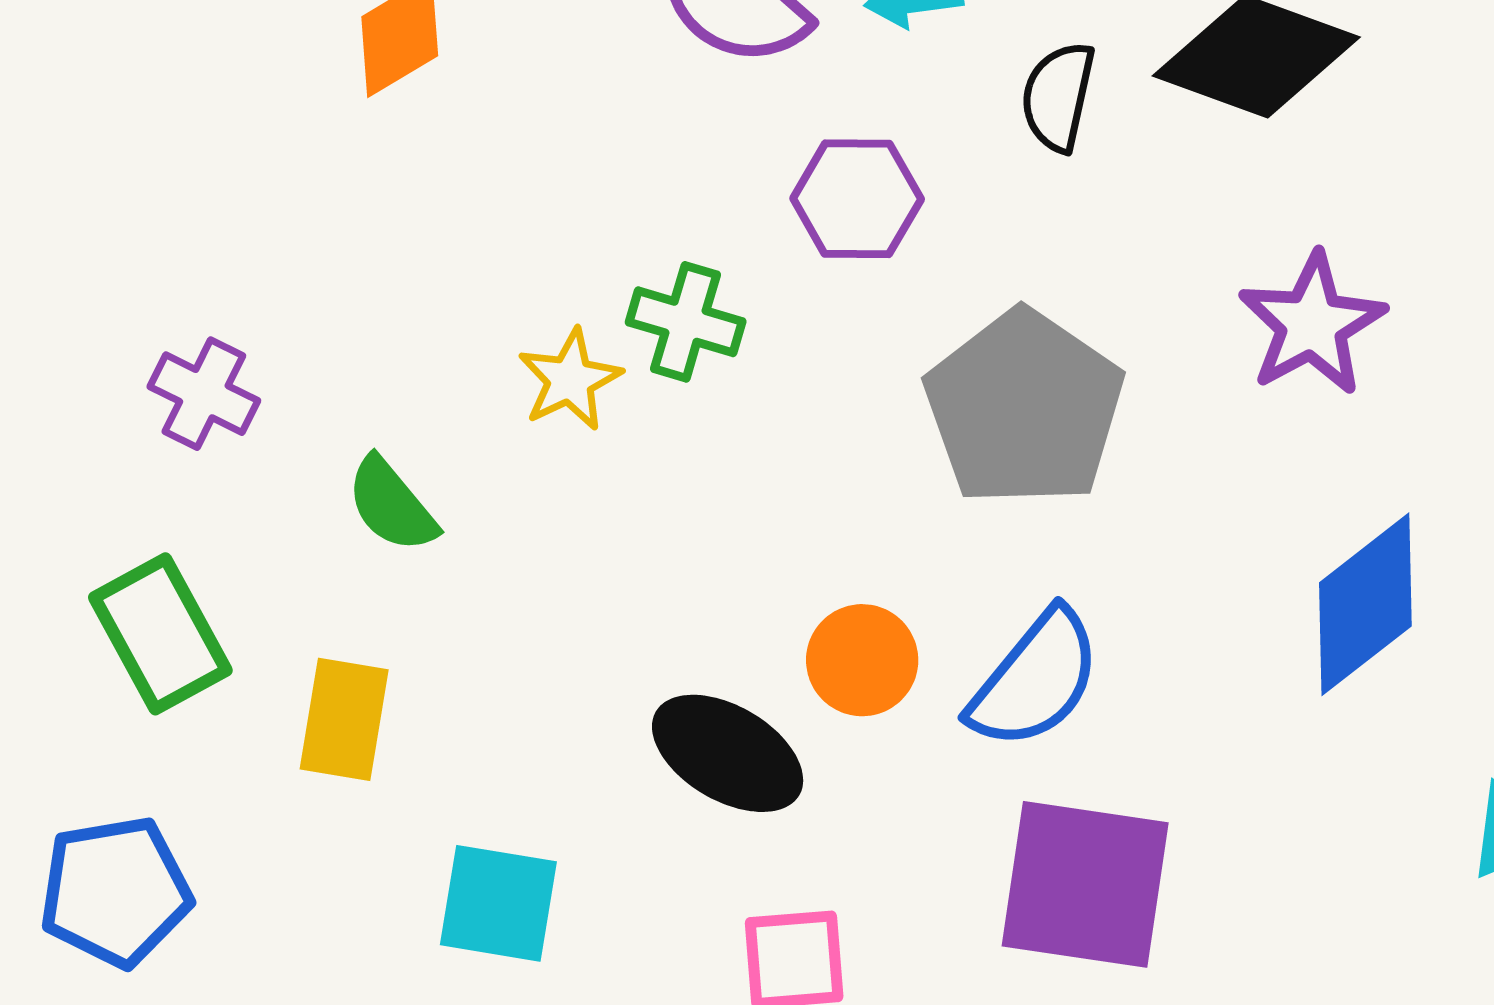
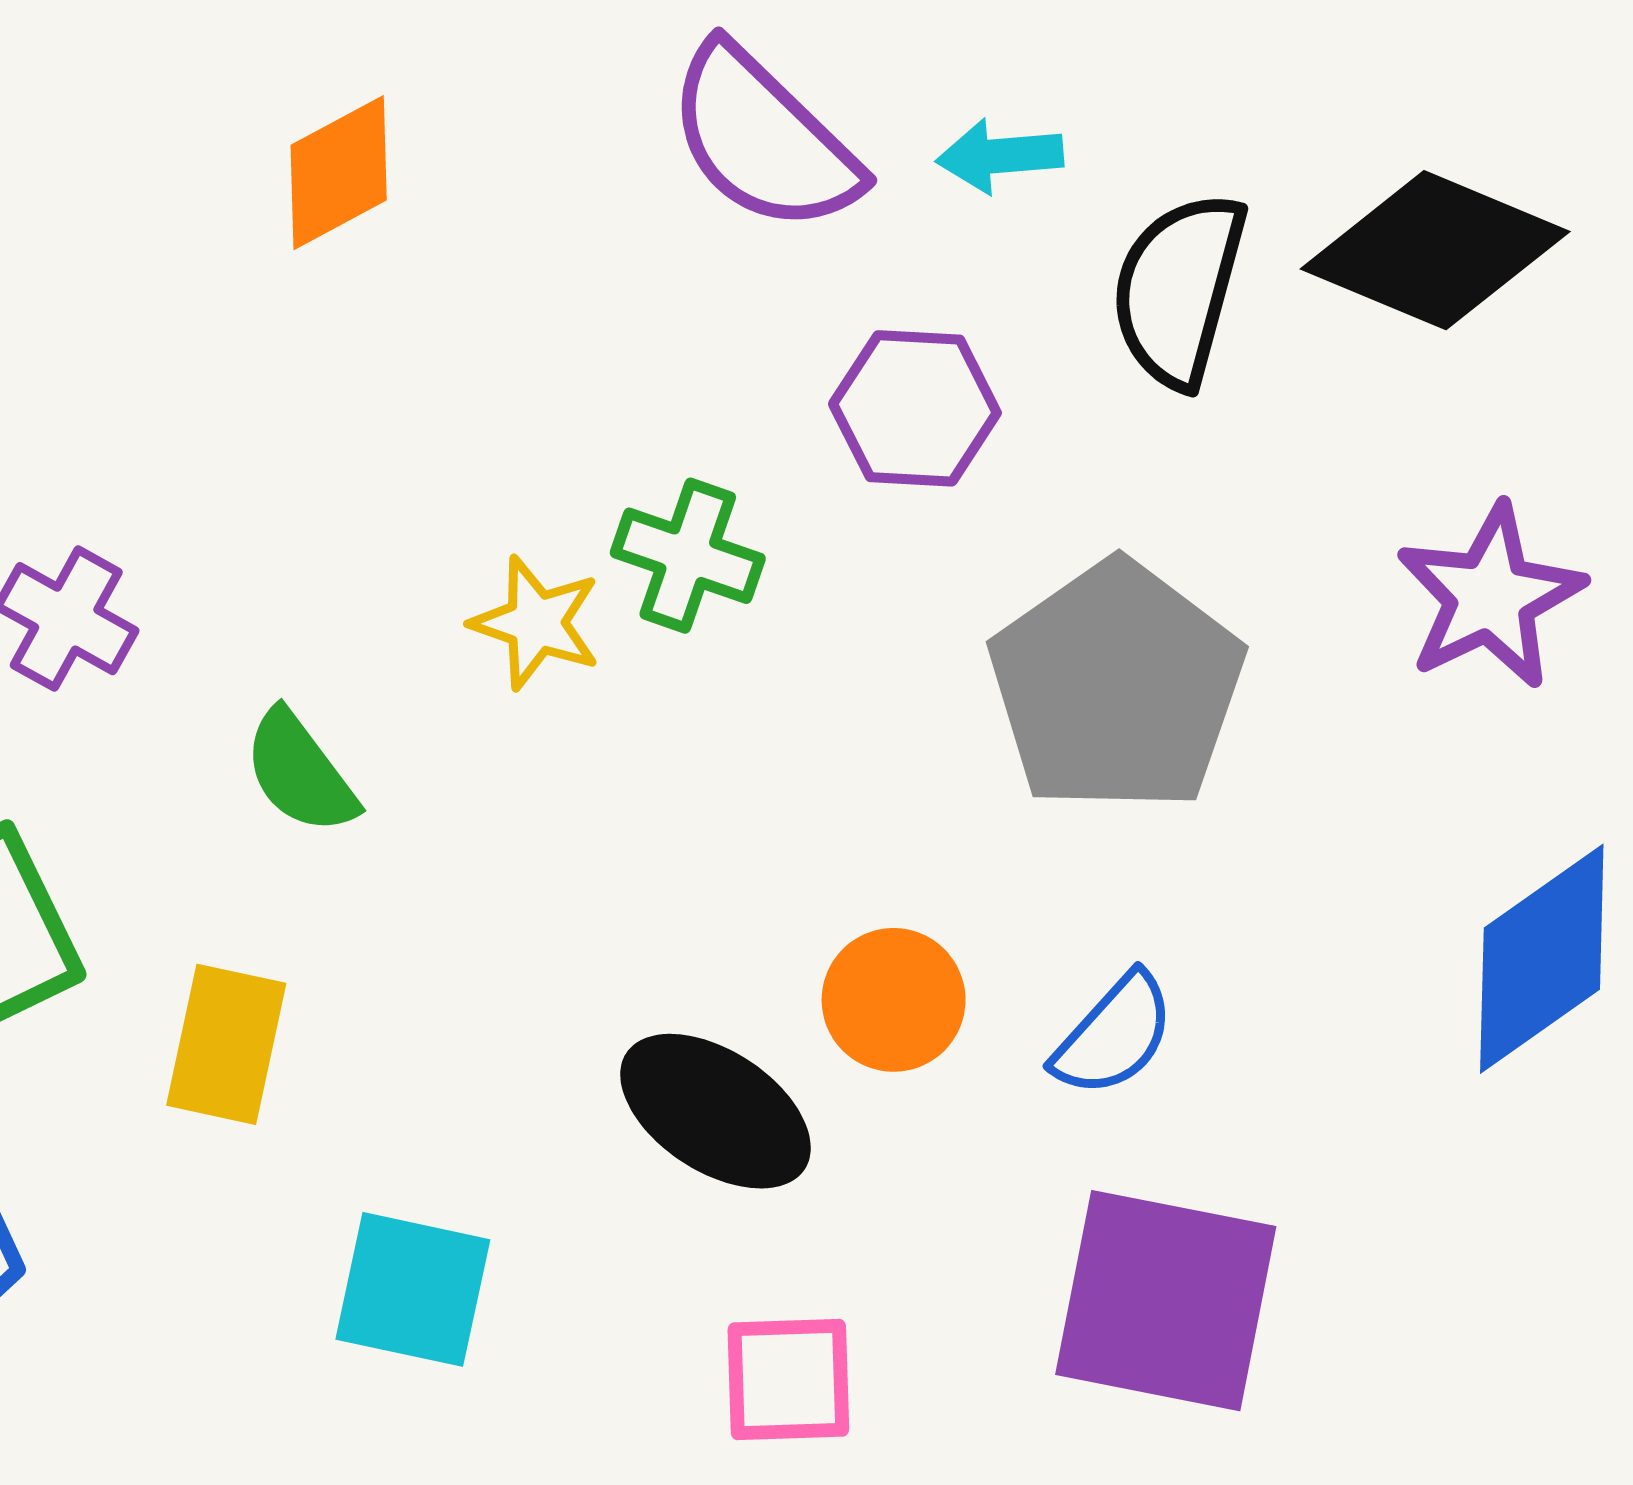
black semicircle: (1058, 97) -> (1179, 290), size x1.4
yellow star: (570, 380) -> (536, 623), turned -30
blue semicircle: (1035, 680) -> (1114, 1035), size x0.7

